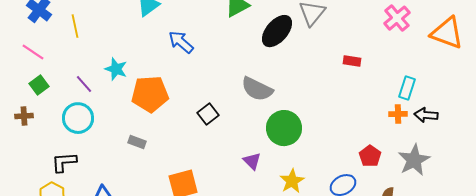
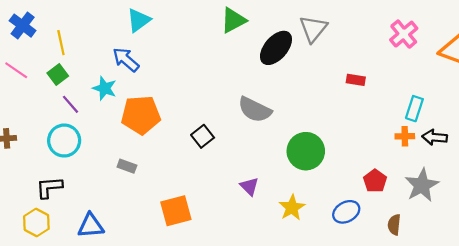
blue arrow: (181, 42) -> (126, 60), moved
green square: (39, 85) -> (58, 75), moved
green circle: (284, 128) -> (306, 151), moved

